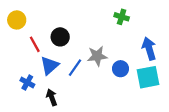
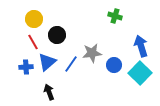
yellow circle: (17, 20) -> (34, 19), moved
cyan square: (148, 77) -> (140, 73), turned -35
blue cross: (27, 82) -> (26, 67), moved, turned -32

